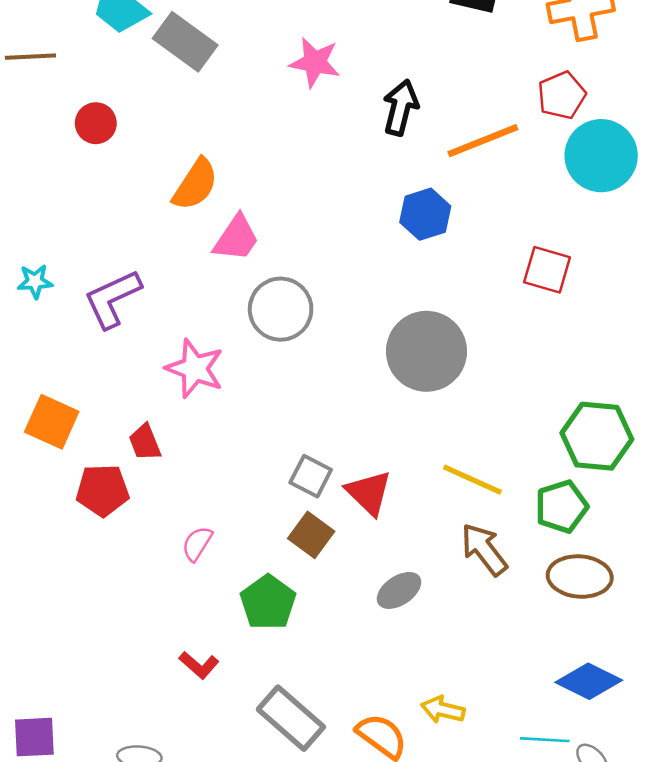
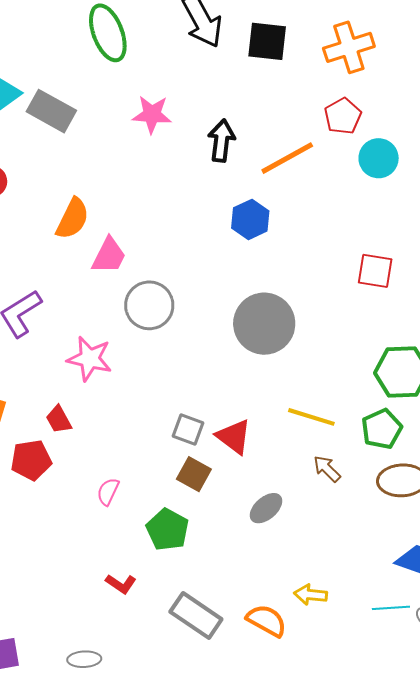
cyan circle: (601, 156) -> (379, 158), size x0.7
red square: (547, 270) -> (375, 271), moved
brown arrow: (484, 549) -> (327, 469), size x0.7

